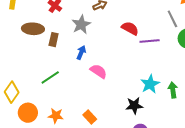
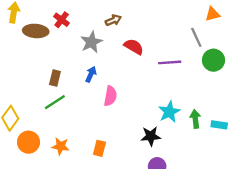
red semicircle: (130, 28) -> (134, 47), moved
brown ellipse: (33, 29) -> (36, 31), moved
brown rectangle: (54, 40) -> (55, 78), moved
pink semicircle: (98, 71) -> (110, 96), turned 66
orange rectangle: (90, 117) -> (99, 148), turned 56

